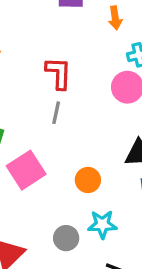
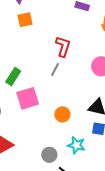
cyan star: (102, 224) -> (76, 145), moved
gray circle: (66, 238) -> (49, 155), moved

